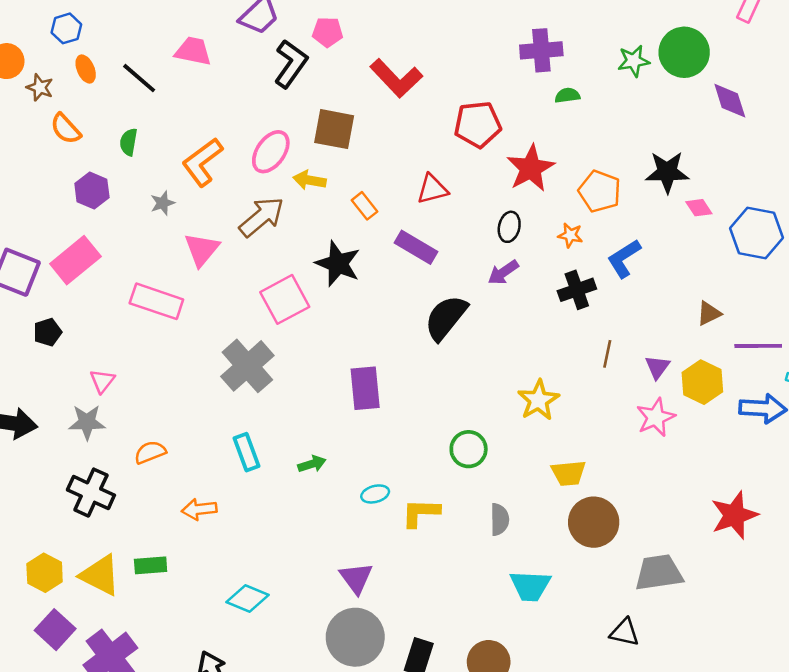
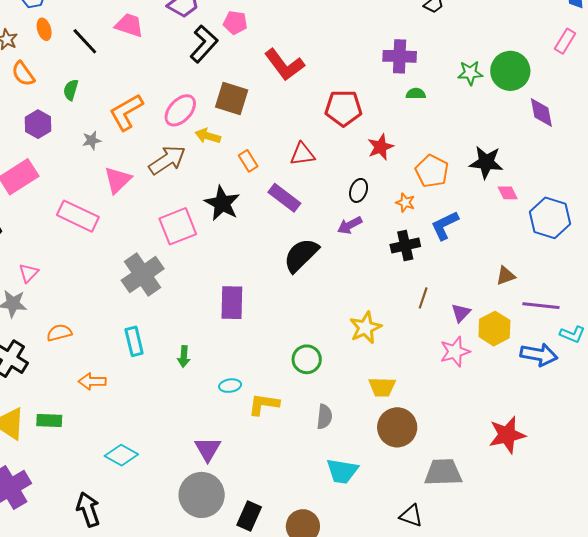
red star: (531, 168) -> (381, 147), size x0.7
green arrow: (312, 464) -> (184, 357), turned 105

